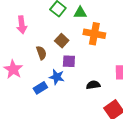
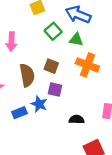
brown square: (62, 41) -> (51, 66), turned -32
brown semicircle: (41, 53) -> (27, 75), size x1.5

